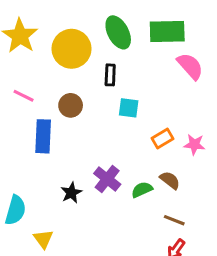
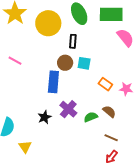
pink line: (24, 96) -> (15, 61), moved
brown circle: (71, 105) -> (65, 63), moved
blue rectangle: (43, 136) -> (53, 82), moved
orange rectangle: (163, 138) -> (105, 84), turned 64

